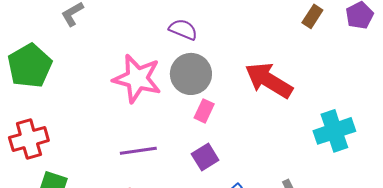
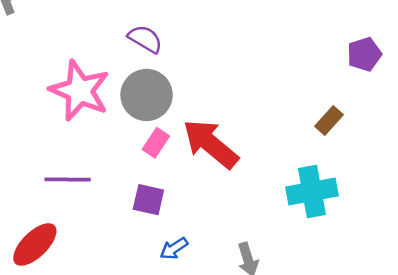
brown rectangle: (312, 16) -> (329, 120), moved
red arrow: (269, 80) -> (211, 144), moved
purple square: (205, 157) -> (148, 200), turned 36

